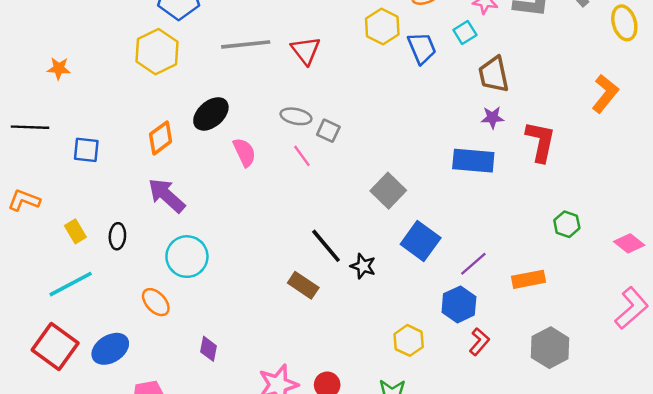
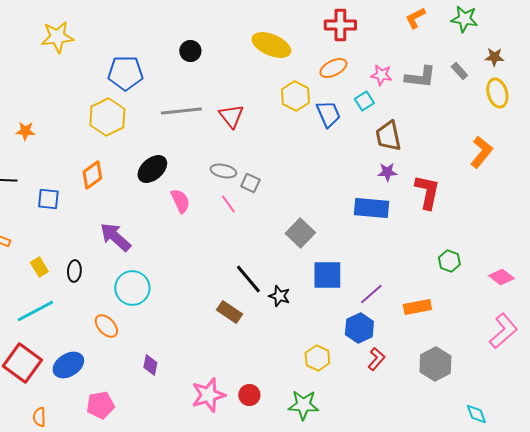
orange diamond: (161, 138) -> (92, 175), moved
blue square: (421, 241) -> (327, 275), turned -36

